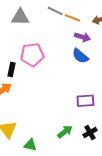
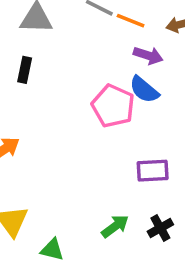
pink pentagon: (32, 55) -> (113, 106), moved, turned 30
black rectangle: (11, 69) -> (25, 70), moved

